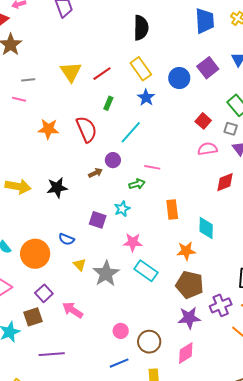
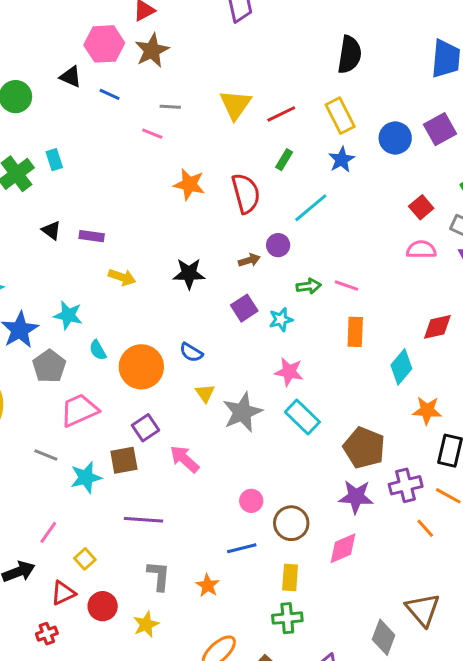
pink line: (152, 167) -> (346, 286), moved
red diamond: (225, 182) -> (437, 327), moved
yellow arrow: (18, 186) -> (122, 277), moved, size x0.7
purple square: (98, 220) -> (244, 308), moved, turned 30
cyan diamond: (206, 228) -> (401, 367), turned 30
orange star: (186, 251) -> (427, 410), moved

